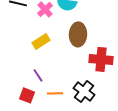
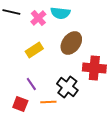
brown ellipse: (78, 34) -> (71, 43), turned 35
black cross: (84, 91) -> (67, 87), moved

